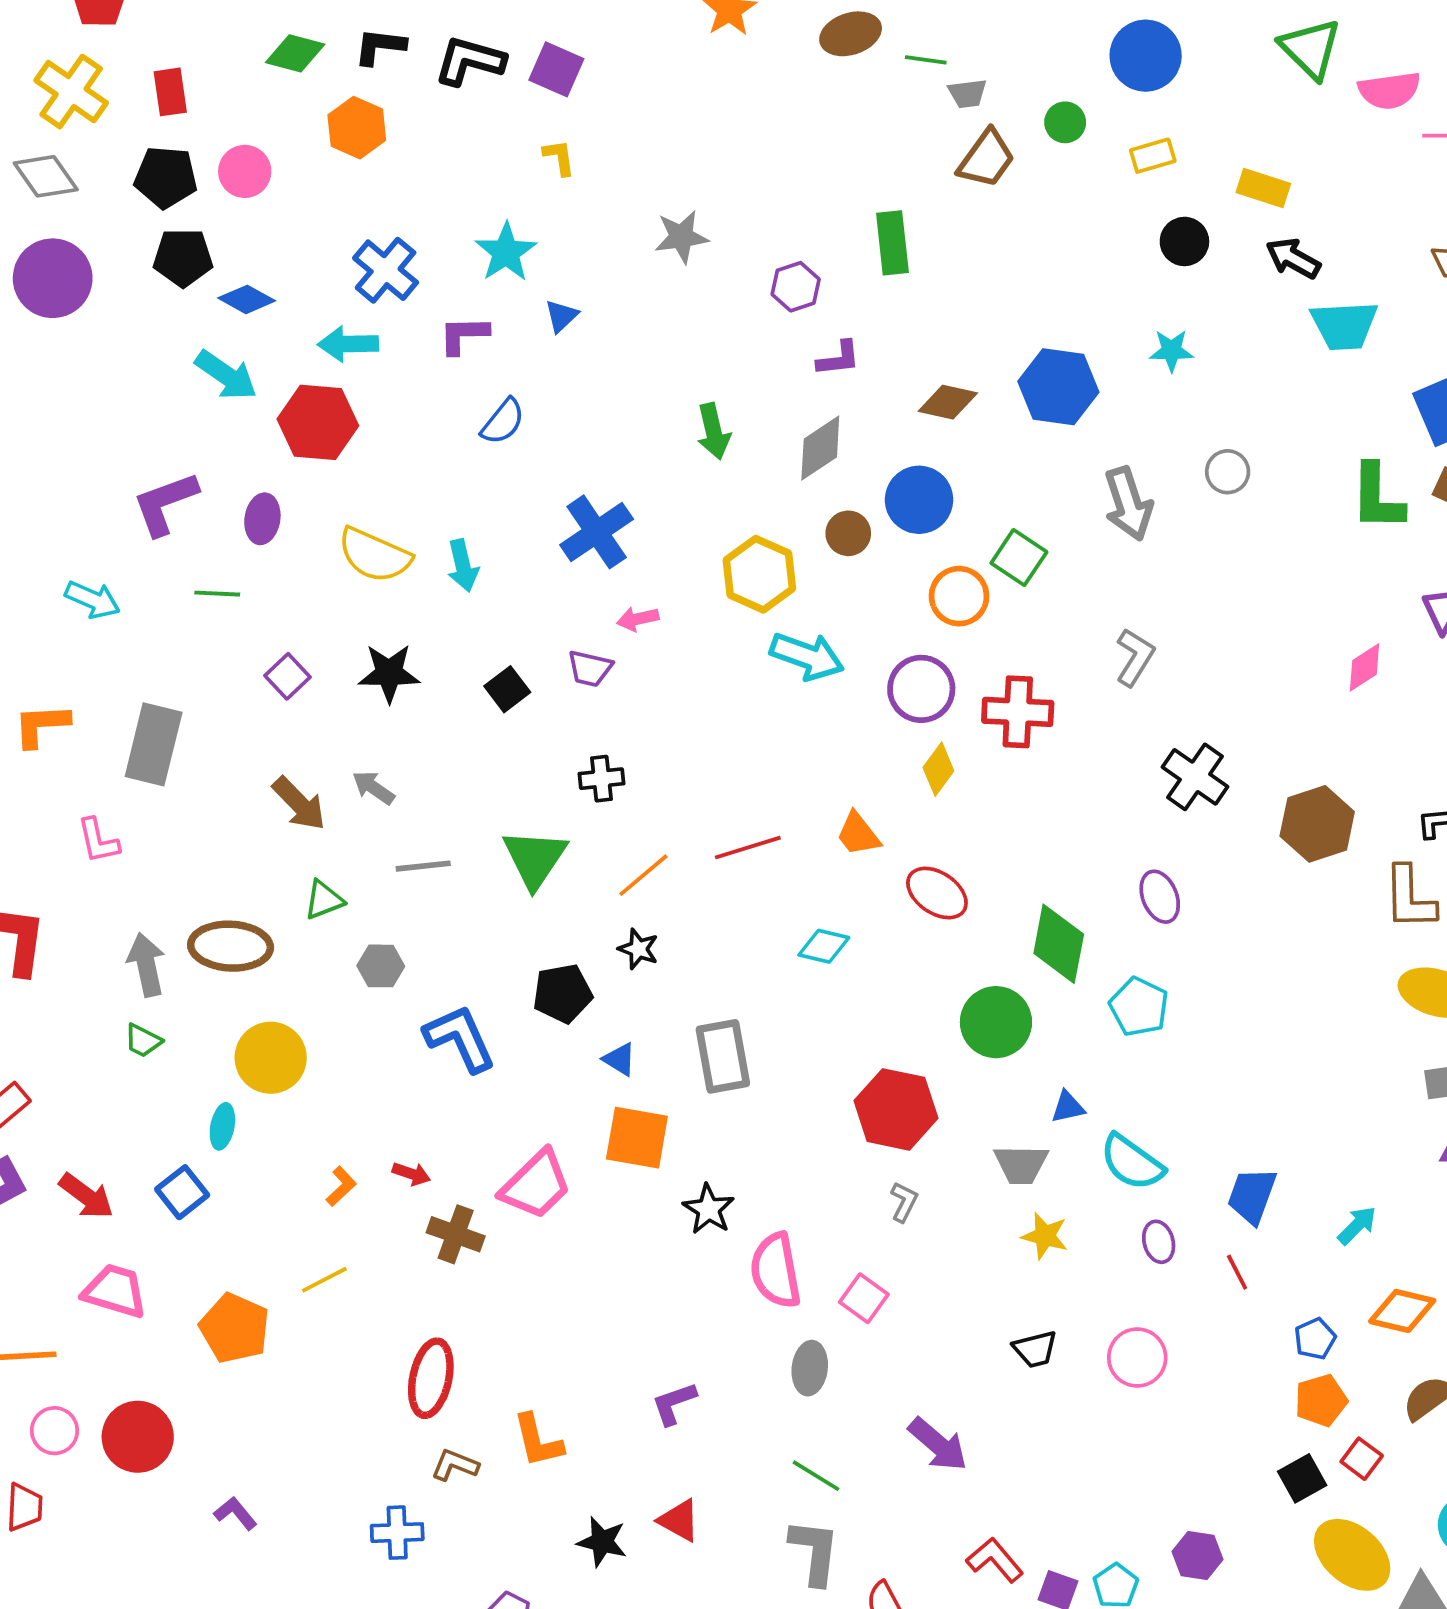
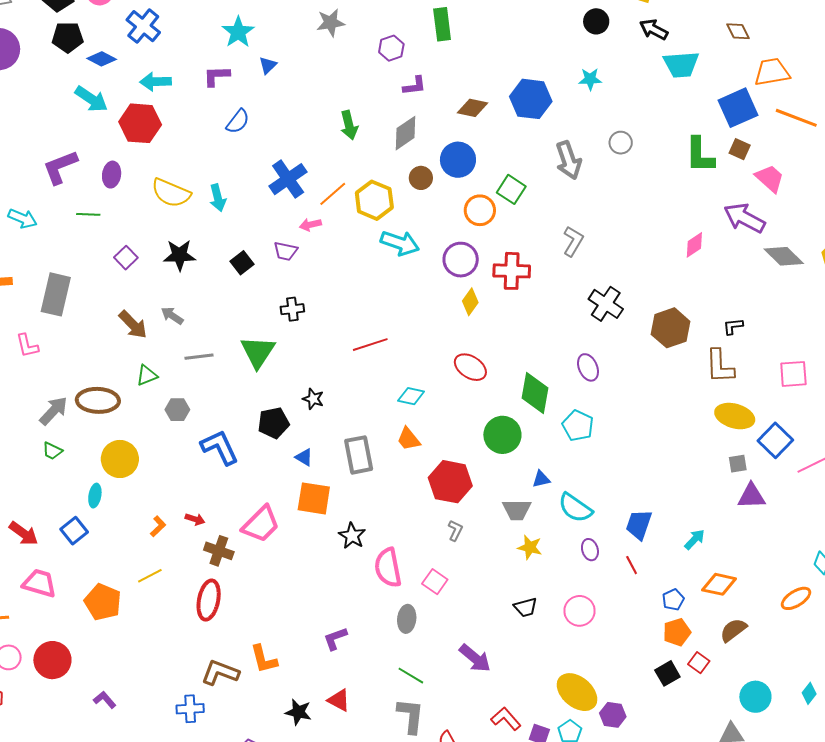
blue cross: (386, 270) -> (143, 26), moved
orange trapezoid: (858, 834) -> (409, 439), moved
orange line: (643, 875) -> (333, 194), moved
gray arrow: (146, 965) -> (54, 411), turned 56
red ellipse: (431, 1378) -> (209, 600), moved
brown L-shape: (455, 1465) -> (220, 673), size x1.5
yellow ellipse: (1352, 1555) -> (577, 692), moved

